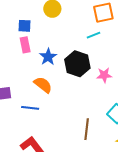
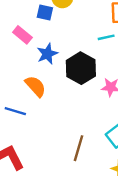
blue square: (24, 26) -> (45, 13), moved
pink rectangle: (25, 45) -> (22, 35), turned -49

